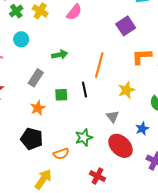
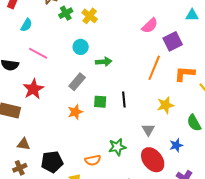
pink semicircle: (74, 12) -> (150, 26), moved
cyan circle: (21, 39) -> (81, 47), moved
orange line: (99, 65) -> (154, 68), moved
black pentagon: (32, 139) -> (52, 162), moved, turned -30

